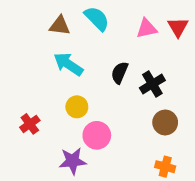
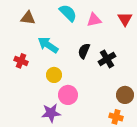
brown triangle: (60, 26) -> (28, 18), moved
pink triangle: (147, 28) -> (94, 20), moved
brown circle: (165, 122) -> (125, 95), moved
red cross: (30, 124) -> (21, 61), moved, turned -32

